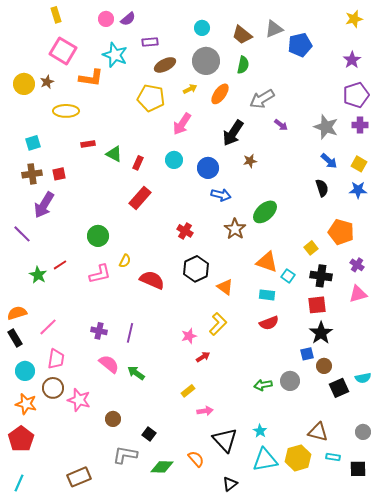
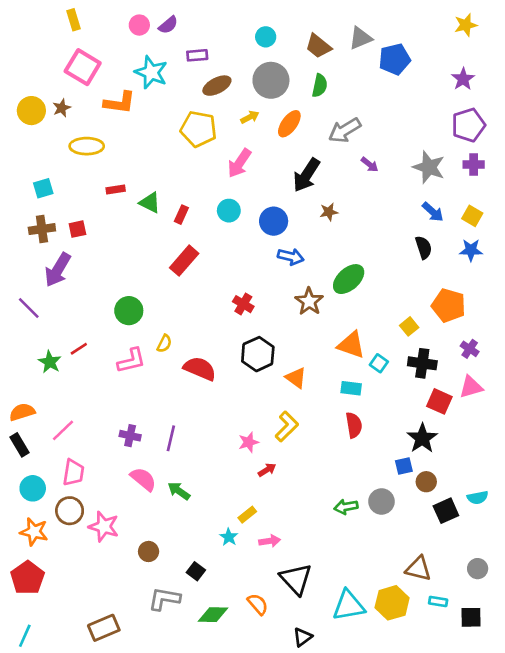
red square: (317, 305) -> (439, 401), moved, turned 30
red semicircle: (269, 323) -> (354, 425), turned -78
cyan star: (260, 431) -> (229, 537), moved

